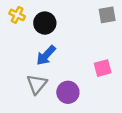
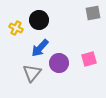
yellow cross: (17, 15) -> (16, 28), moved
purple circle: (68, 92) -> (59, 63), moved

